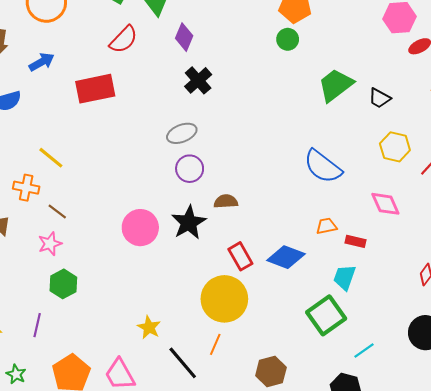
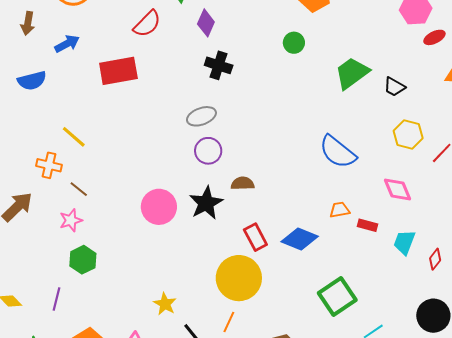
green circle: (288, 39) -> (294, 43), moved
black cross: (198, 80) -> (219, 65), turned -32
cyan trapezoid: (345, 277) -> (404, 242), moved

